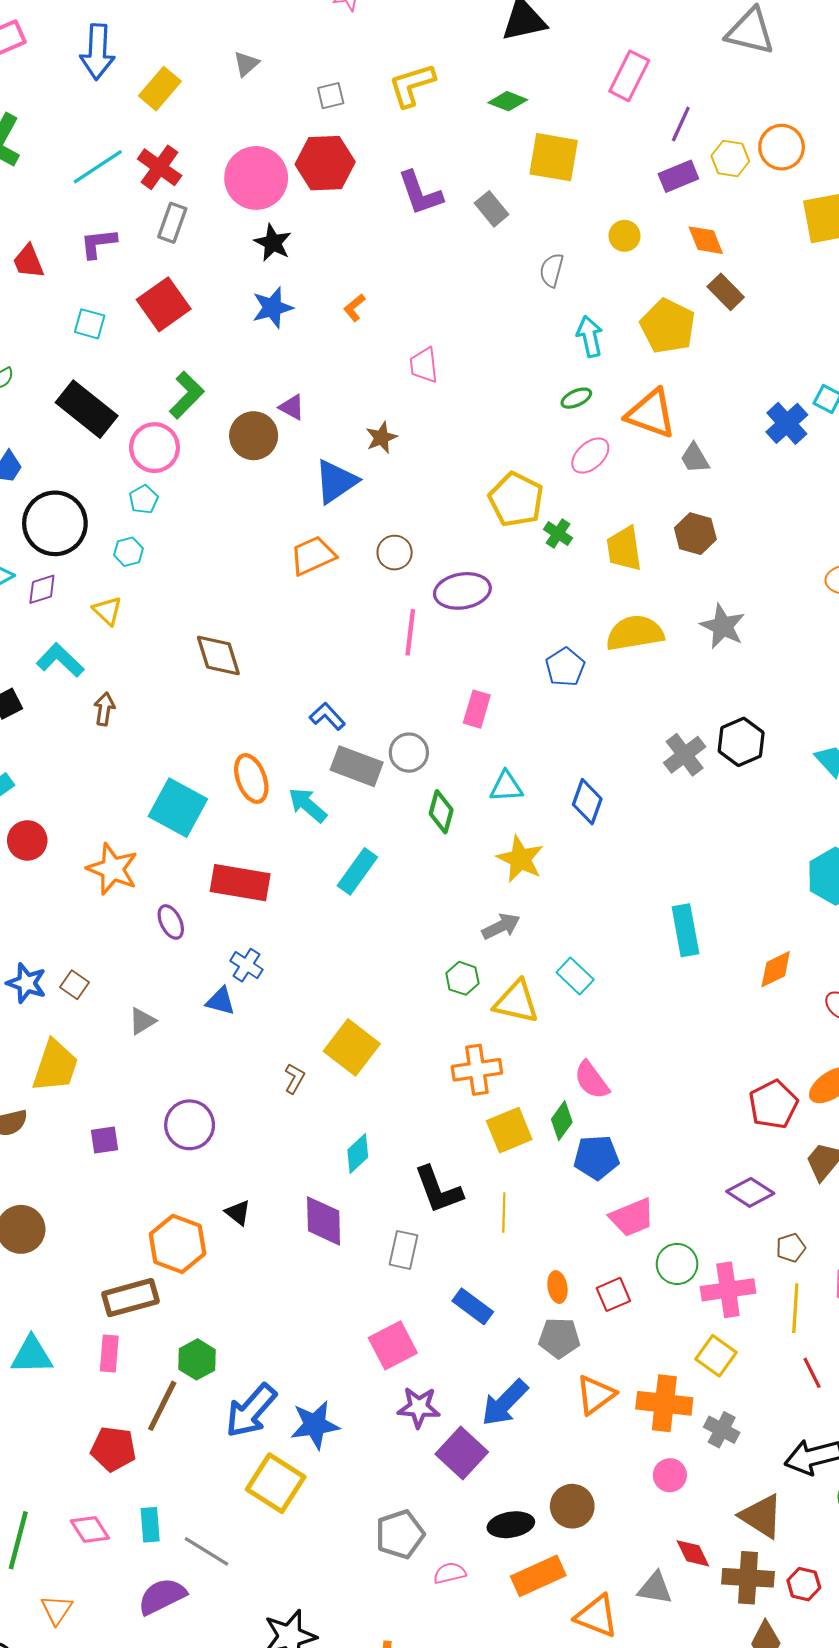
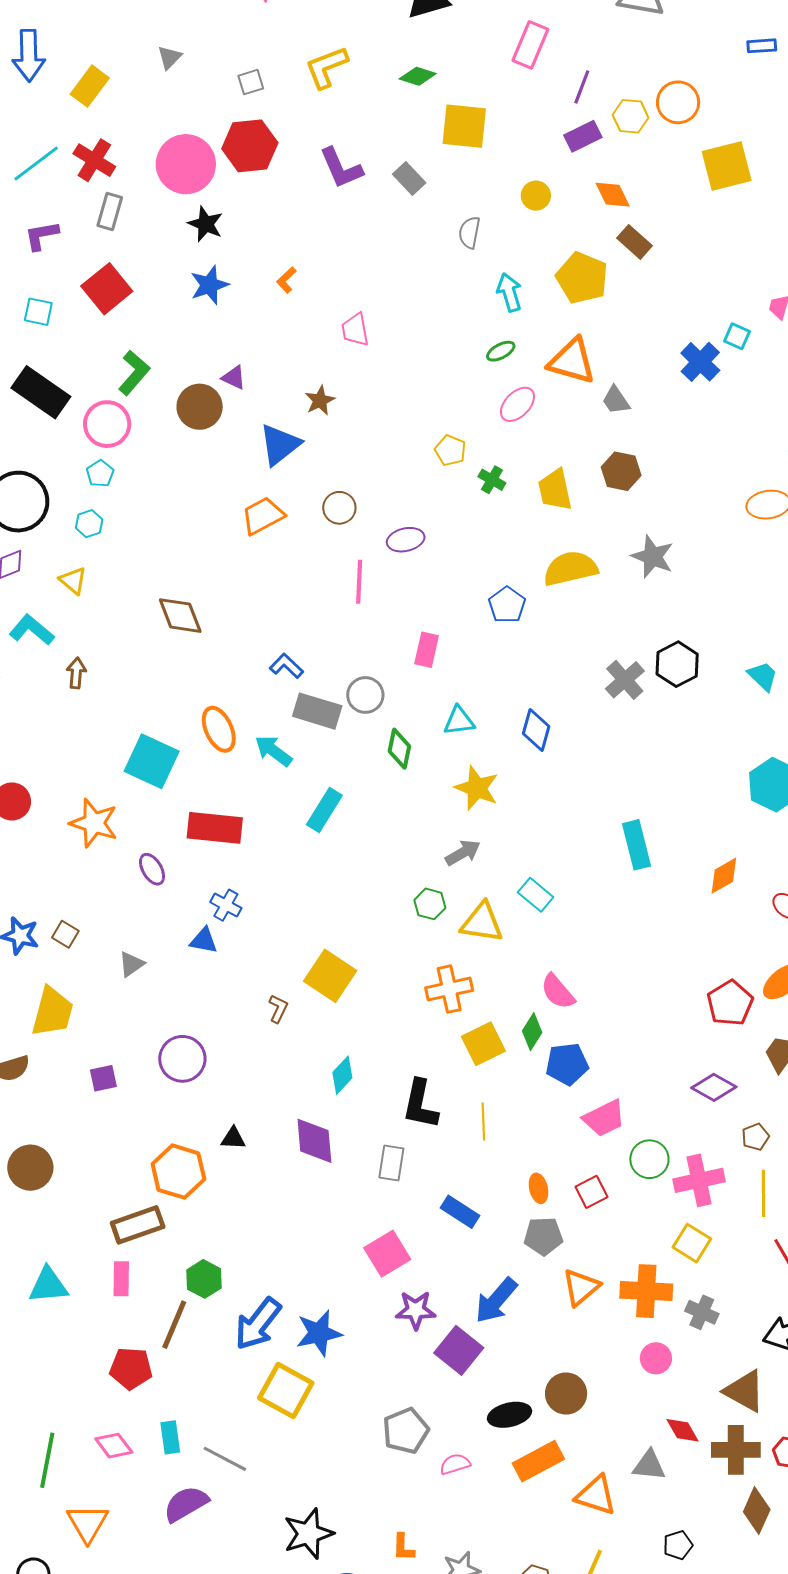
yellow pentagon: (516, 500) -> (450, 450), size x0.6
purple ellipse: (462, 591) -> (406, 540), size x0.7
black L-shape: (438, 1190) -> (420, 1104), turned 36
black triangle: (238, 1213) -> (233, 1138), turned -32
orange triangle: (57, 1610) -> (88, 1523), size x1.4

